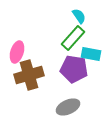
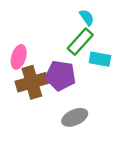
purple pentagon: (74, 69) -> (60, 76), moved

